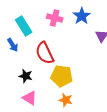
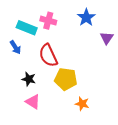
pink cross: (55, 18) -> (48, 21), moved
cyan rectangle: (24, 26) -> (27, 28), turned -36
orange star: (66, 100) -> (82, 104), moved

